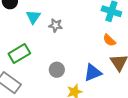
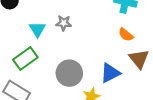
cyan triangle: (33, 17) -> (37, 29), moved
gray circle: (57, 70) -> (69, 73), size x1.5

